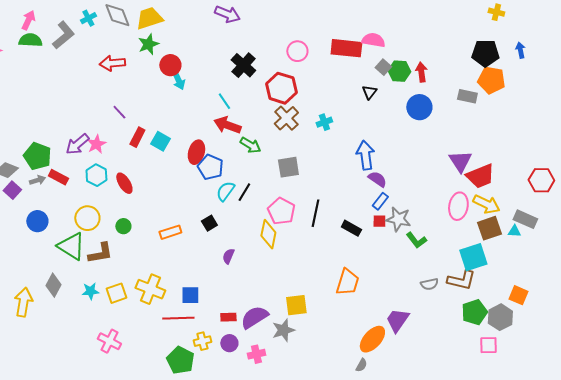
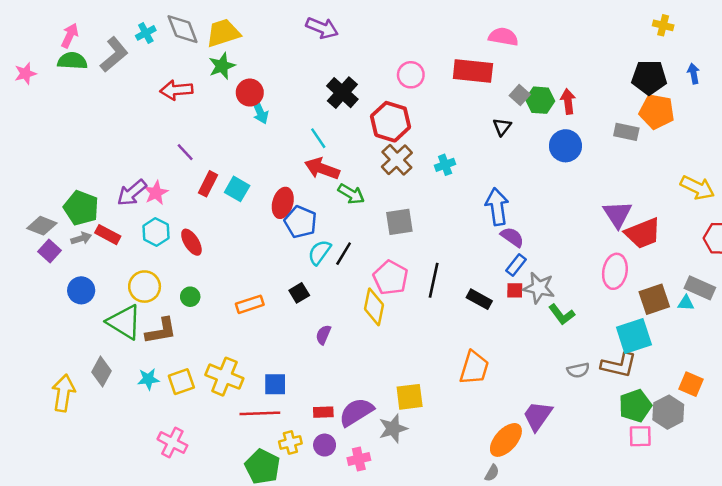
pink semicircle: (373, 40) -> (503, 37), moved
yellow arrow: (486, 204) -> (697, 188), moved
pink square: (488, 345) -> (640, 436), moved

